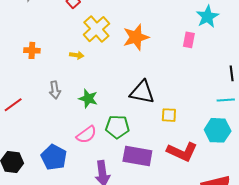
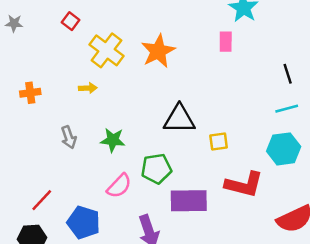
red line: (13, 105) -> (42, 200), moved

